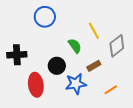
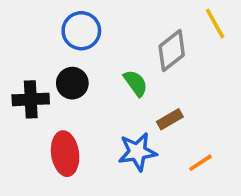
yellow line: (94, 31) -> (215, 23), moved
gray diamond: (117, 46) -> (172, 51), moved
black circle: (57, 66) -> (72, 83), moved

